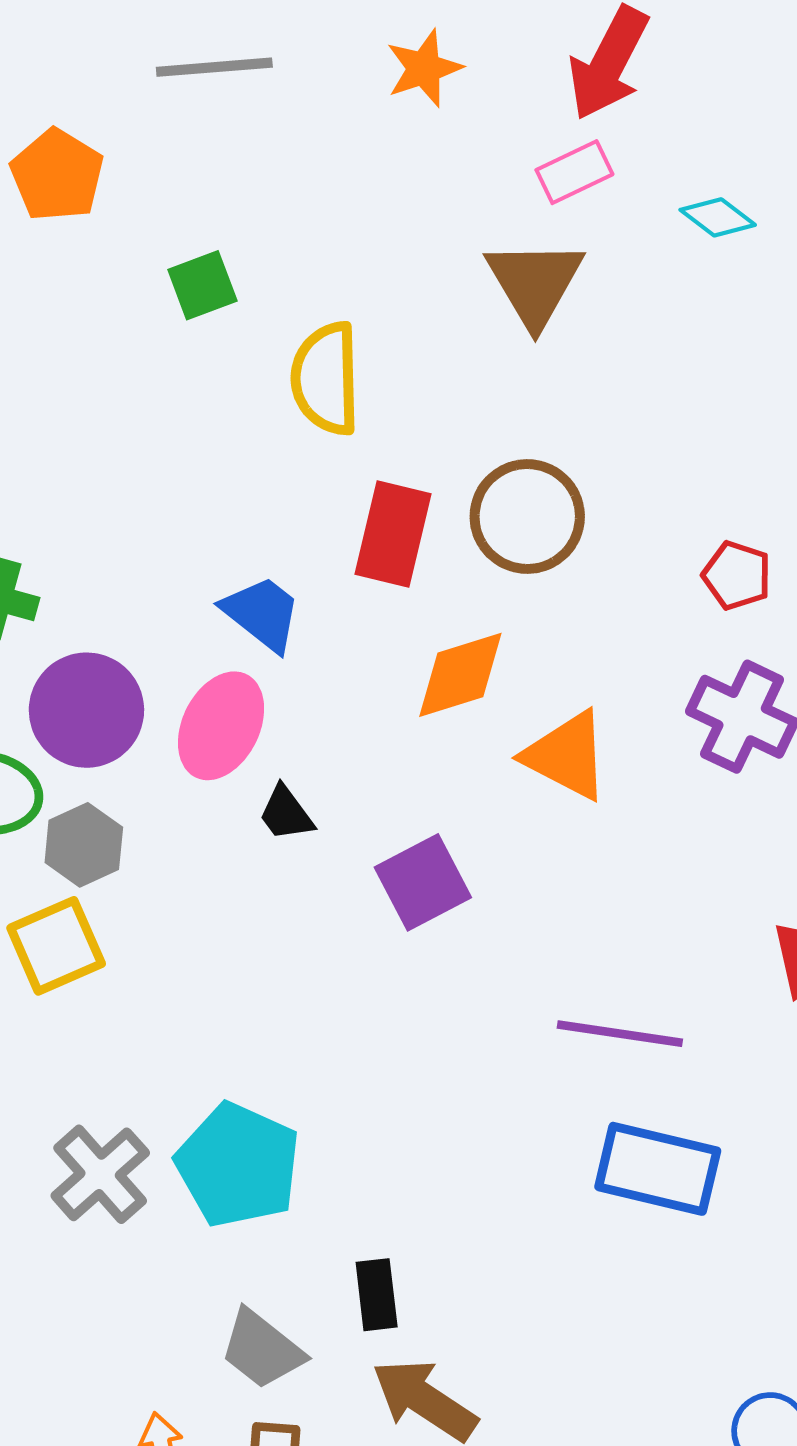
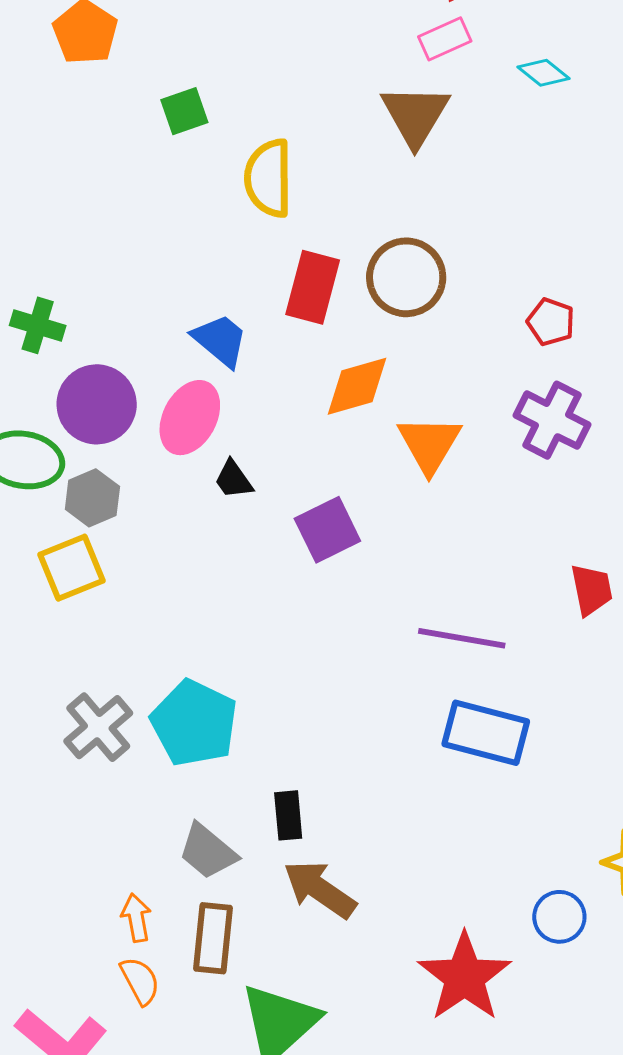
orange triangle: (567, 756) -> (429, 444), turned 32

